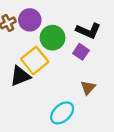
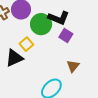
black L-shape: (88, 31) -> (59, 18), moved
yellow square: (35, 60) -> (26, 44), size x0.6

